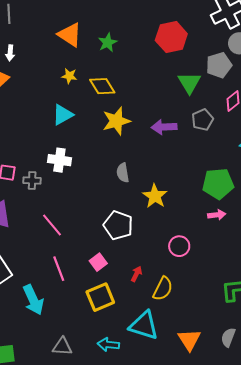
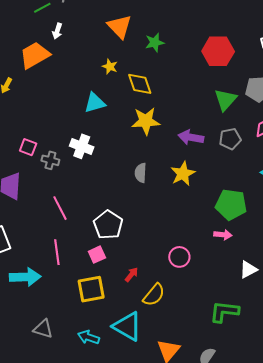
yellow star: (155, 196) -> (183, 174), moved
white pentagon: (118, 225) -> (108, 225), moved
cyan arrow: (33, 300) -> (25, 277), turned -80

